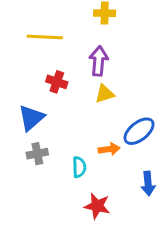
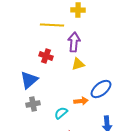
yellow line: (45, 37) -> (52, 25), moved
cyan semicircle: (79, 167) -> (61, 113), turned -128

